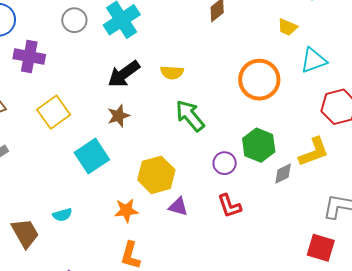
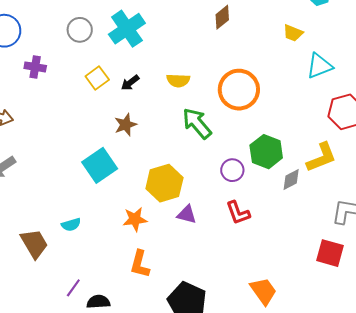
purple cross: (29, 57) -> (35, 67), size x0.7
black arrow: (124, 74) -> (130, 83), size x0.6
orange circle: (259, 80) -> (239, 90), moved
yellow square: (54, 112) -> (97, 78), moved, size x0.7

